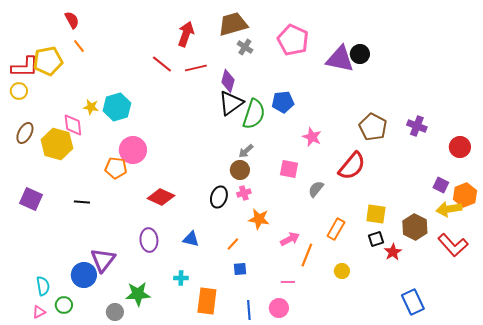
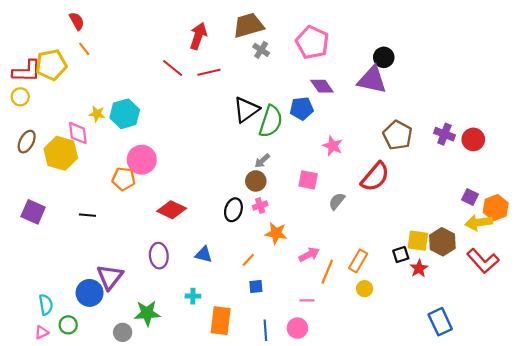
purple triangle: (340, 59) -> (372, 80), moved
purple diamond: (228, 81) -> (322, 86), moved, turned -50
red circle: (460, 147) -> (473, 139), moved
yellow square: (376, 214) -> (418, 241), moved
orange rectangle: (336, 229) -> (358, 261), moved

